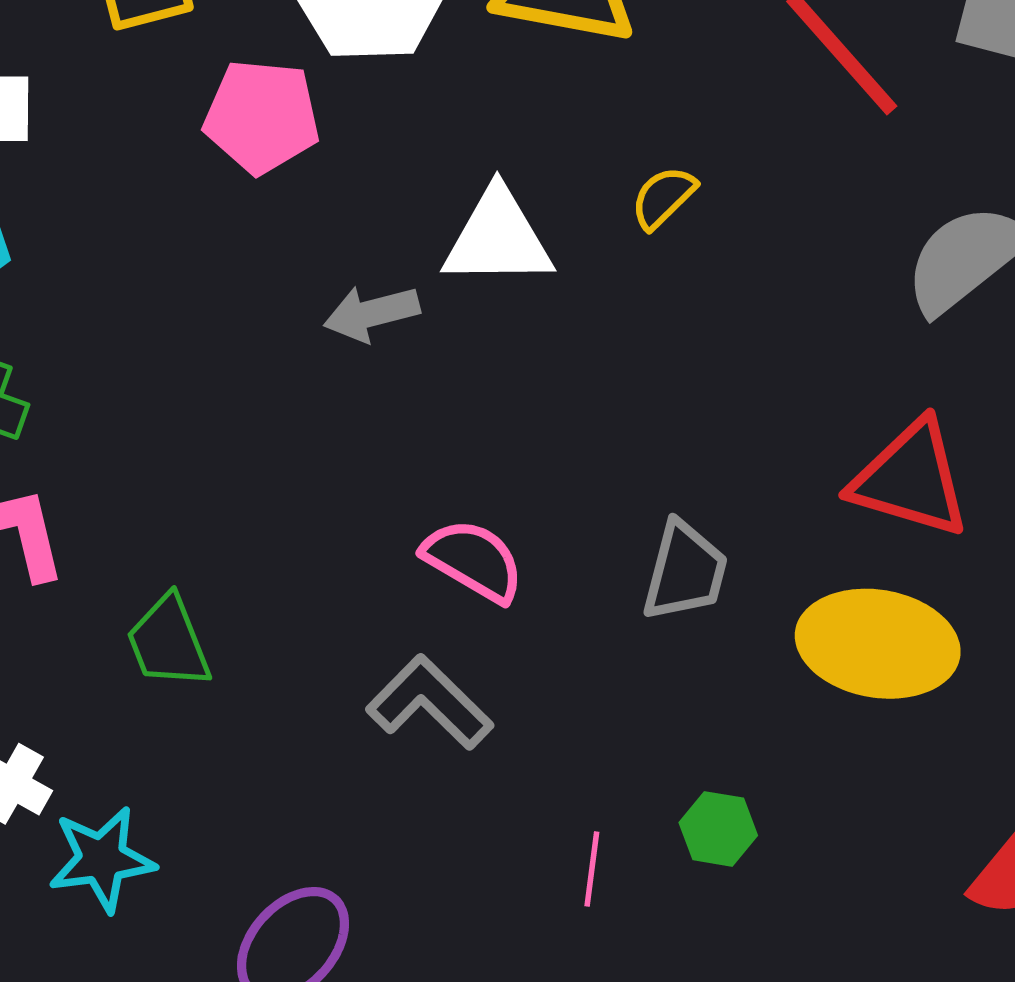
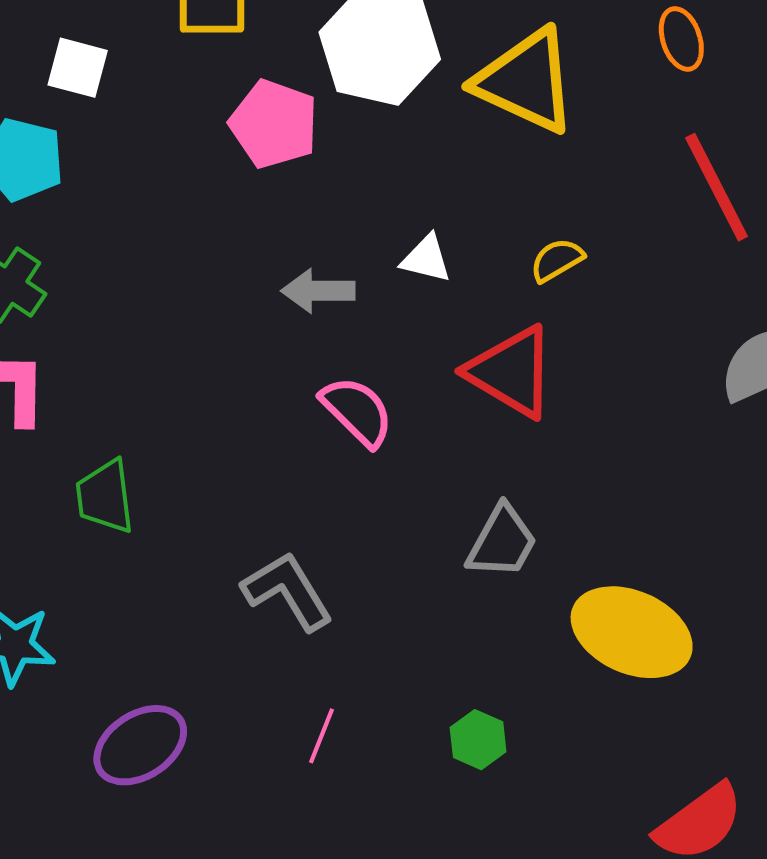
white triangle: (498, 238) -> (426, 259), size x0.6
red triangle: (910, 479) -> (511, 372), moved
pink semicircle: (473, 560) -> (357, 411), moved
pink line: (592, 869) -> (321, 736), moved

